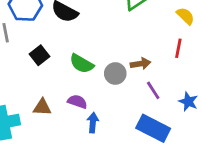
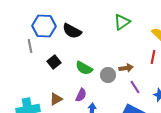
purple semicircle: (77, 102) -> (81, 95), turned 96
brown triangle: (42, 107) -> (56, 99), turned -32

